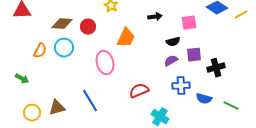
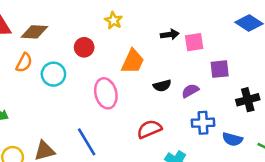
pink square: (189, 23) -> (194, 42), moved
brown diamond: (62, 24) -> (34, 32), moved
black semicircle: (173, 42) -> (162, 86), moved
orange semicircle: (40, 51) -> (24, 63), moved
purple square: (194, 55) -> (220, 69), moved

